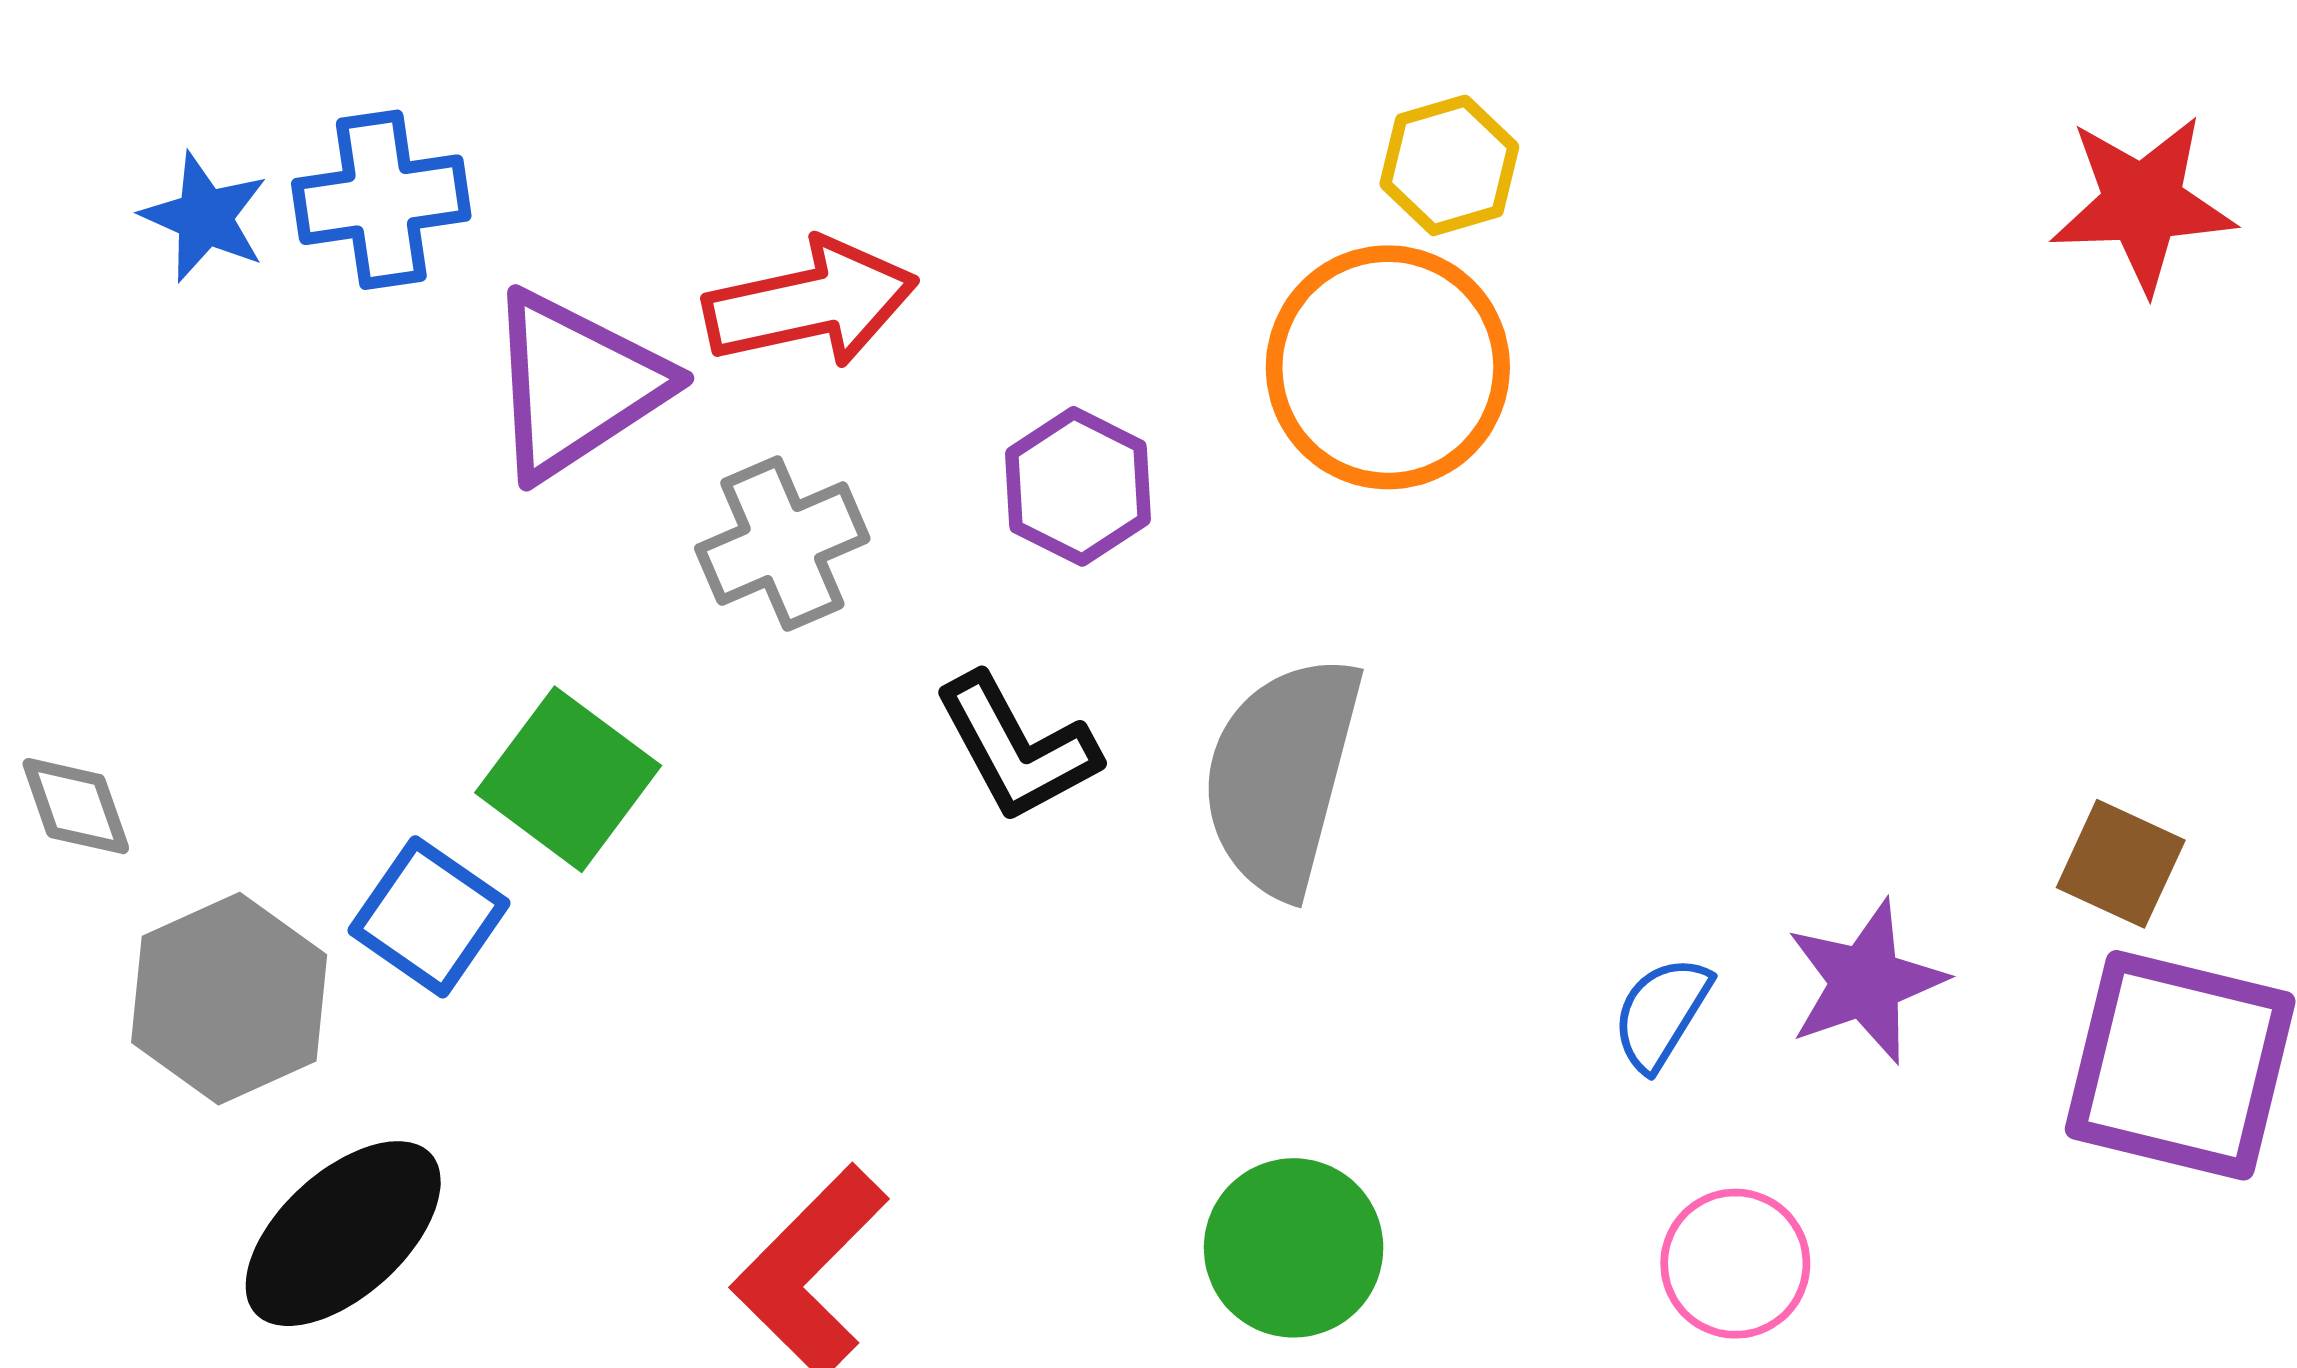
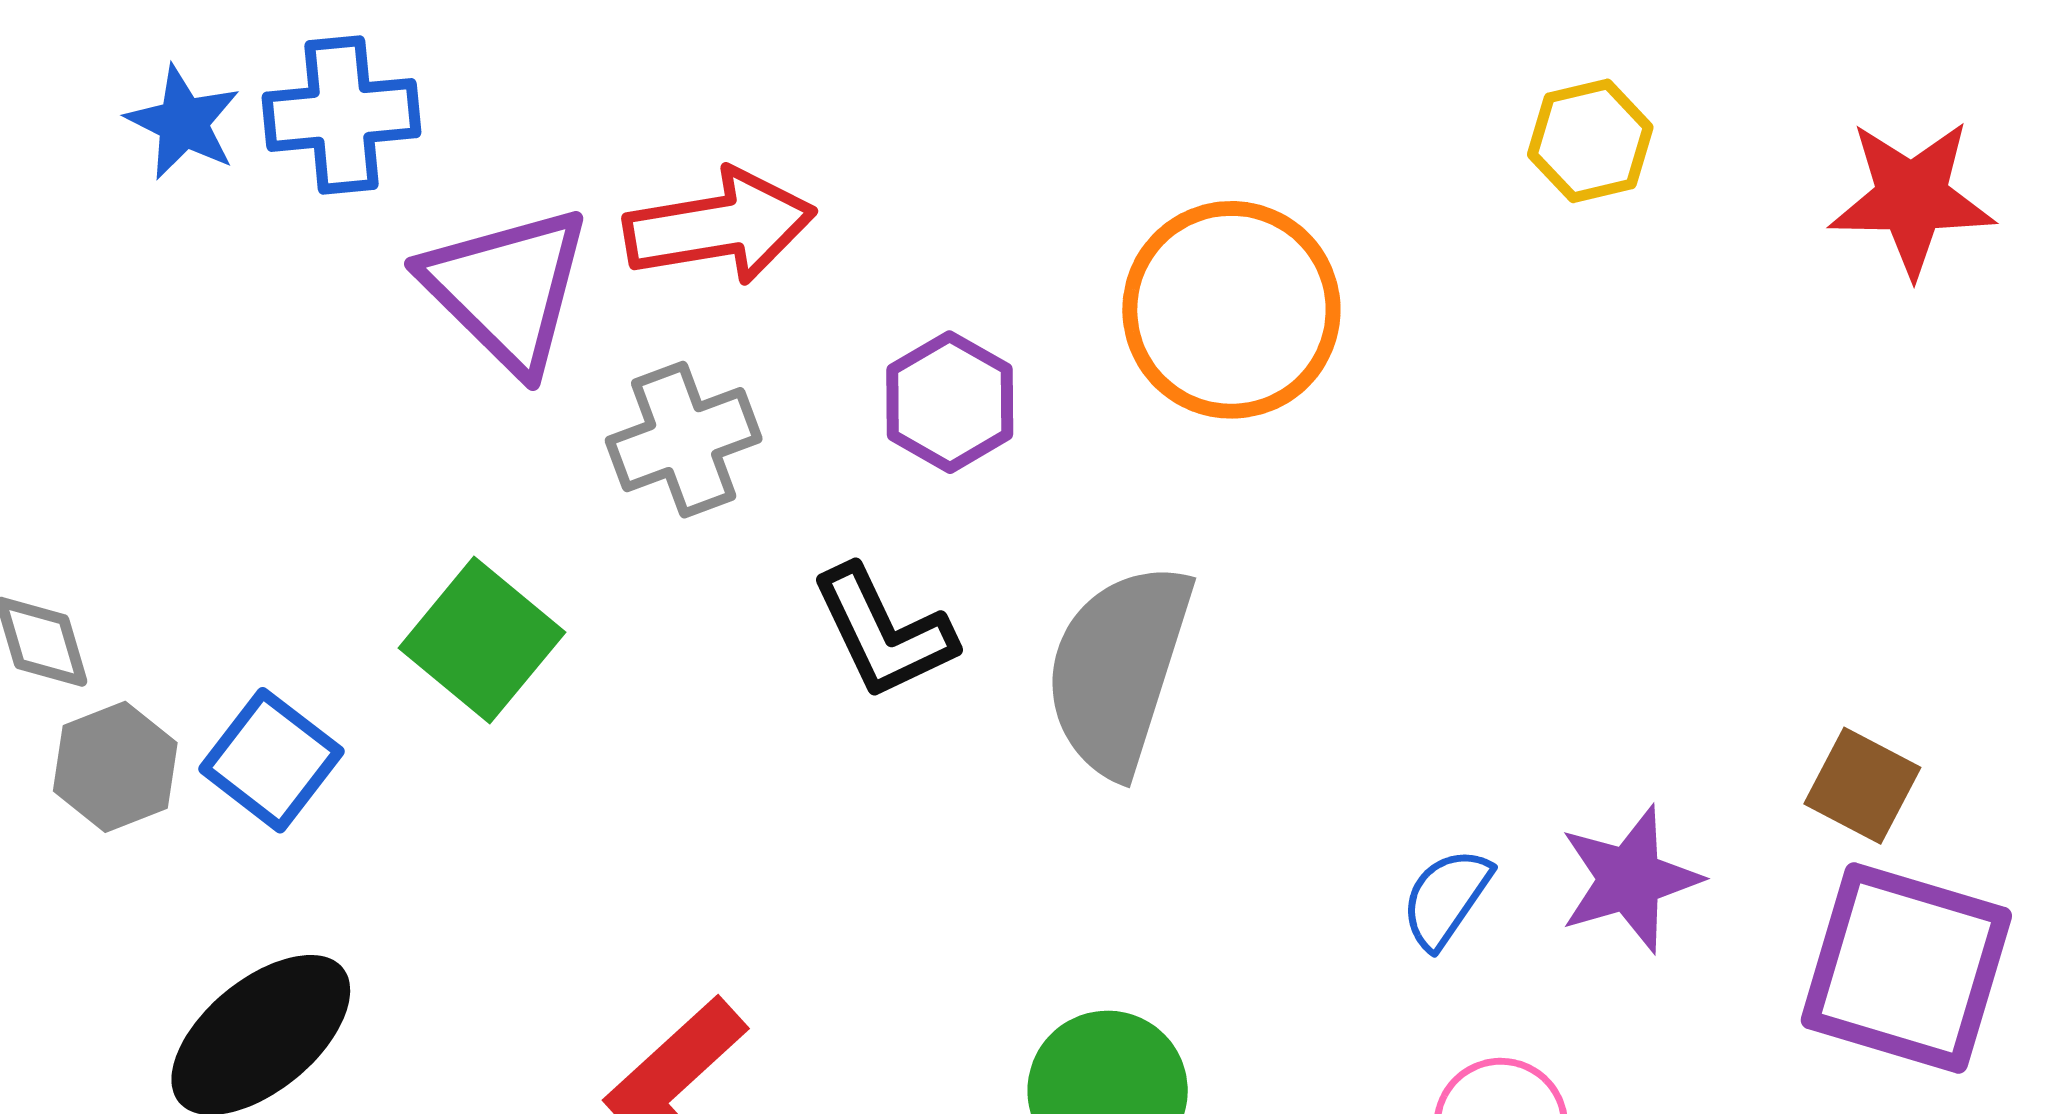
yellow hexagon: (1449, 165) -> (1590, 141), moved
purple triangle: (576, 385) -> (507, 289), turned -45
blue square: (429, 917) -> (271, 760), moved
gray hexagon: (229, 999) -> (115, 767), moved, size x0.7

